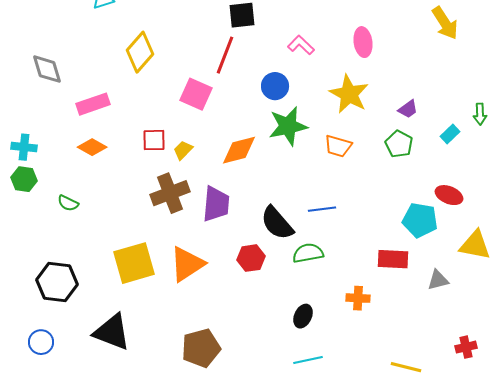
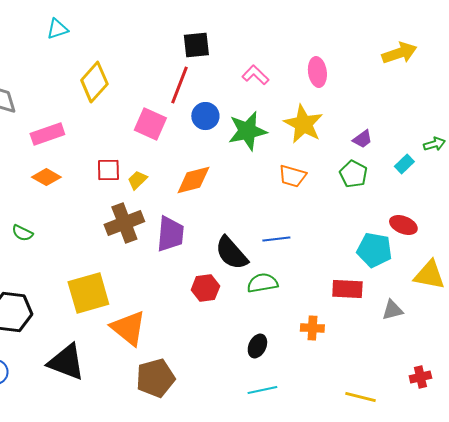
yellow arrow: (445, 23) -> (399, 53), turned -76
blue circle: (275, 86) -> (205, 116), moved
green arrow: (480, 114) -> (434, 144), turned -105
green star: (288, 126) -> (247, 131), moved
orange triangle: (187, 264) -> (128, 328), moved, turned -48

